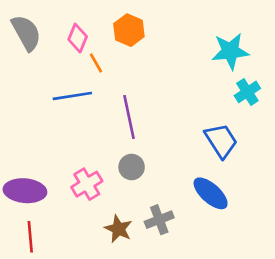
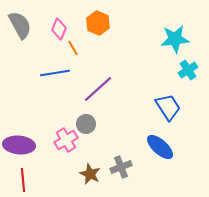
purple line: (129, 117) -> (98, 89), turned 60
gray circle: (132, 167) -> (86, 124), moved

